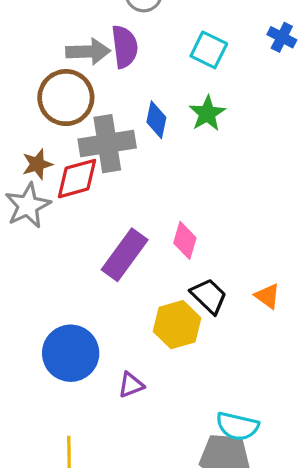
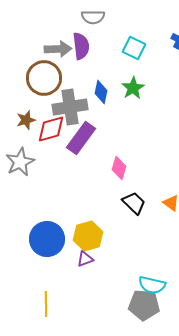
gray star: (28, 206) -> (20, 162), moved
purple rectangle: (125, 255) -> (81, 138), moved
yellow hexagon: (177, 325) -> (88, 236), moved

